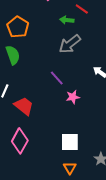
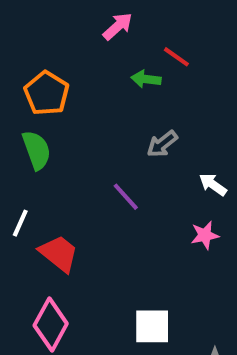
gray arrow: (70, 44) -> (162, 144), moved, size x0.7
pink star: (73, 97) -> (205, 235), moved

